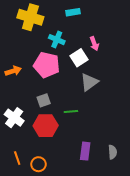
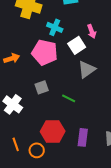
green line: (71, 111) -> (69, 98), turned 32
red hexagon: (46, 126) -> (53, 131), moved

